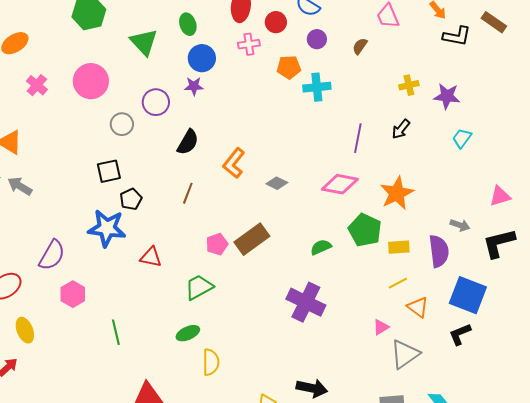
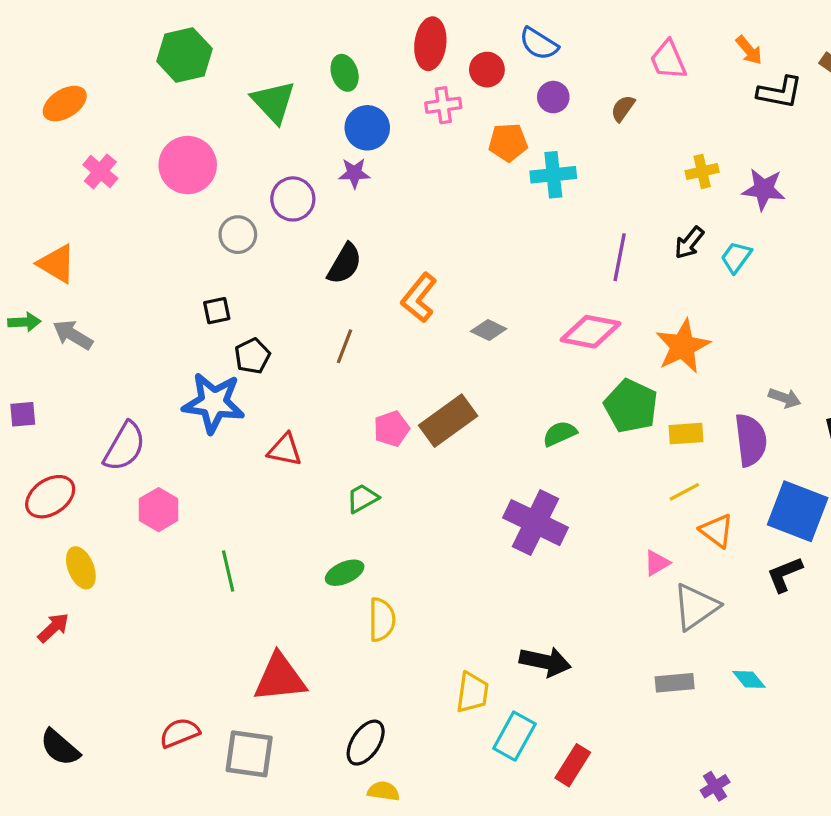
cyan trapezoid: (462, 138) -> (736, 257), moved
black square: (109, 171) -> (217, 311), size x0.7
green trapezoid: (199, 287) -> (362, 498), size x0.7

